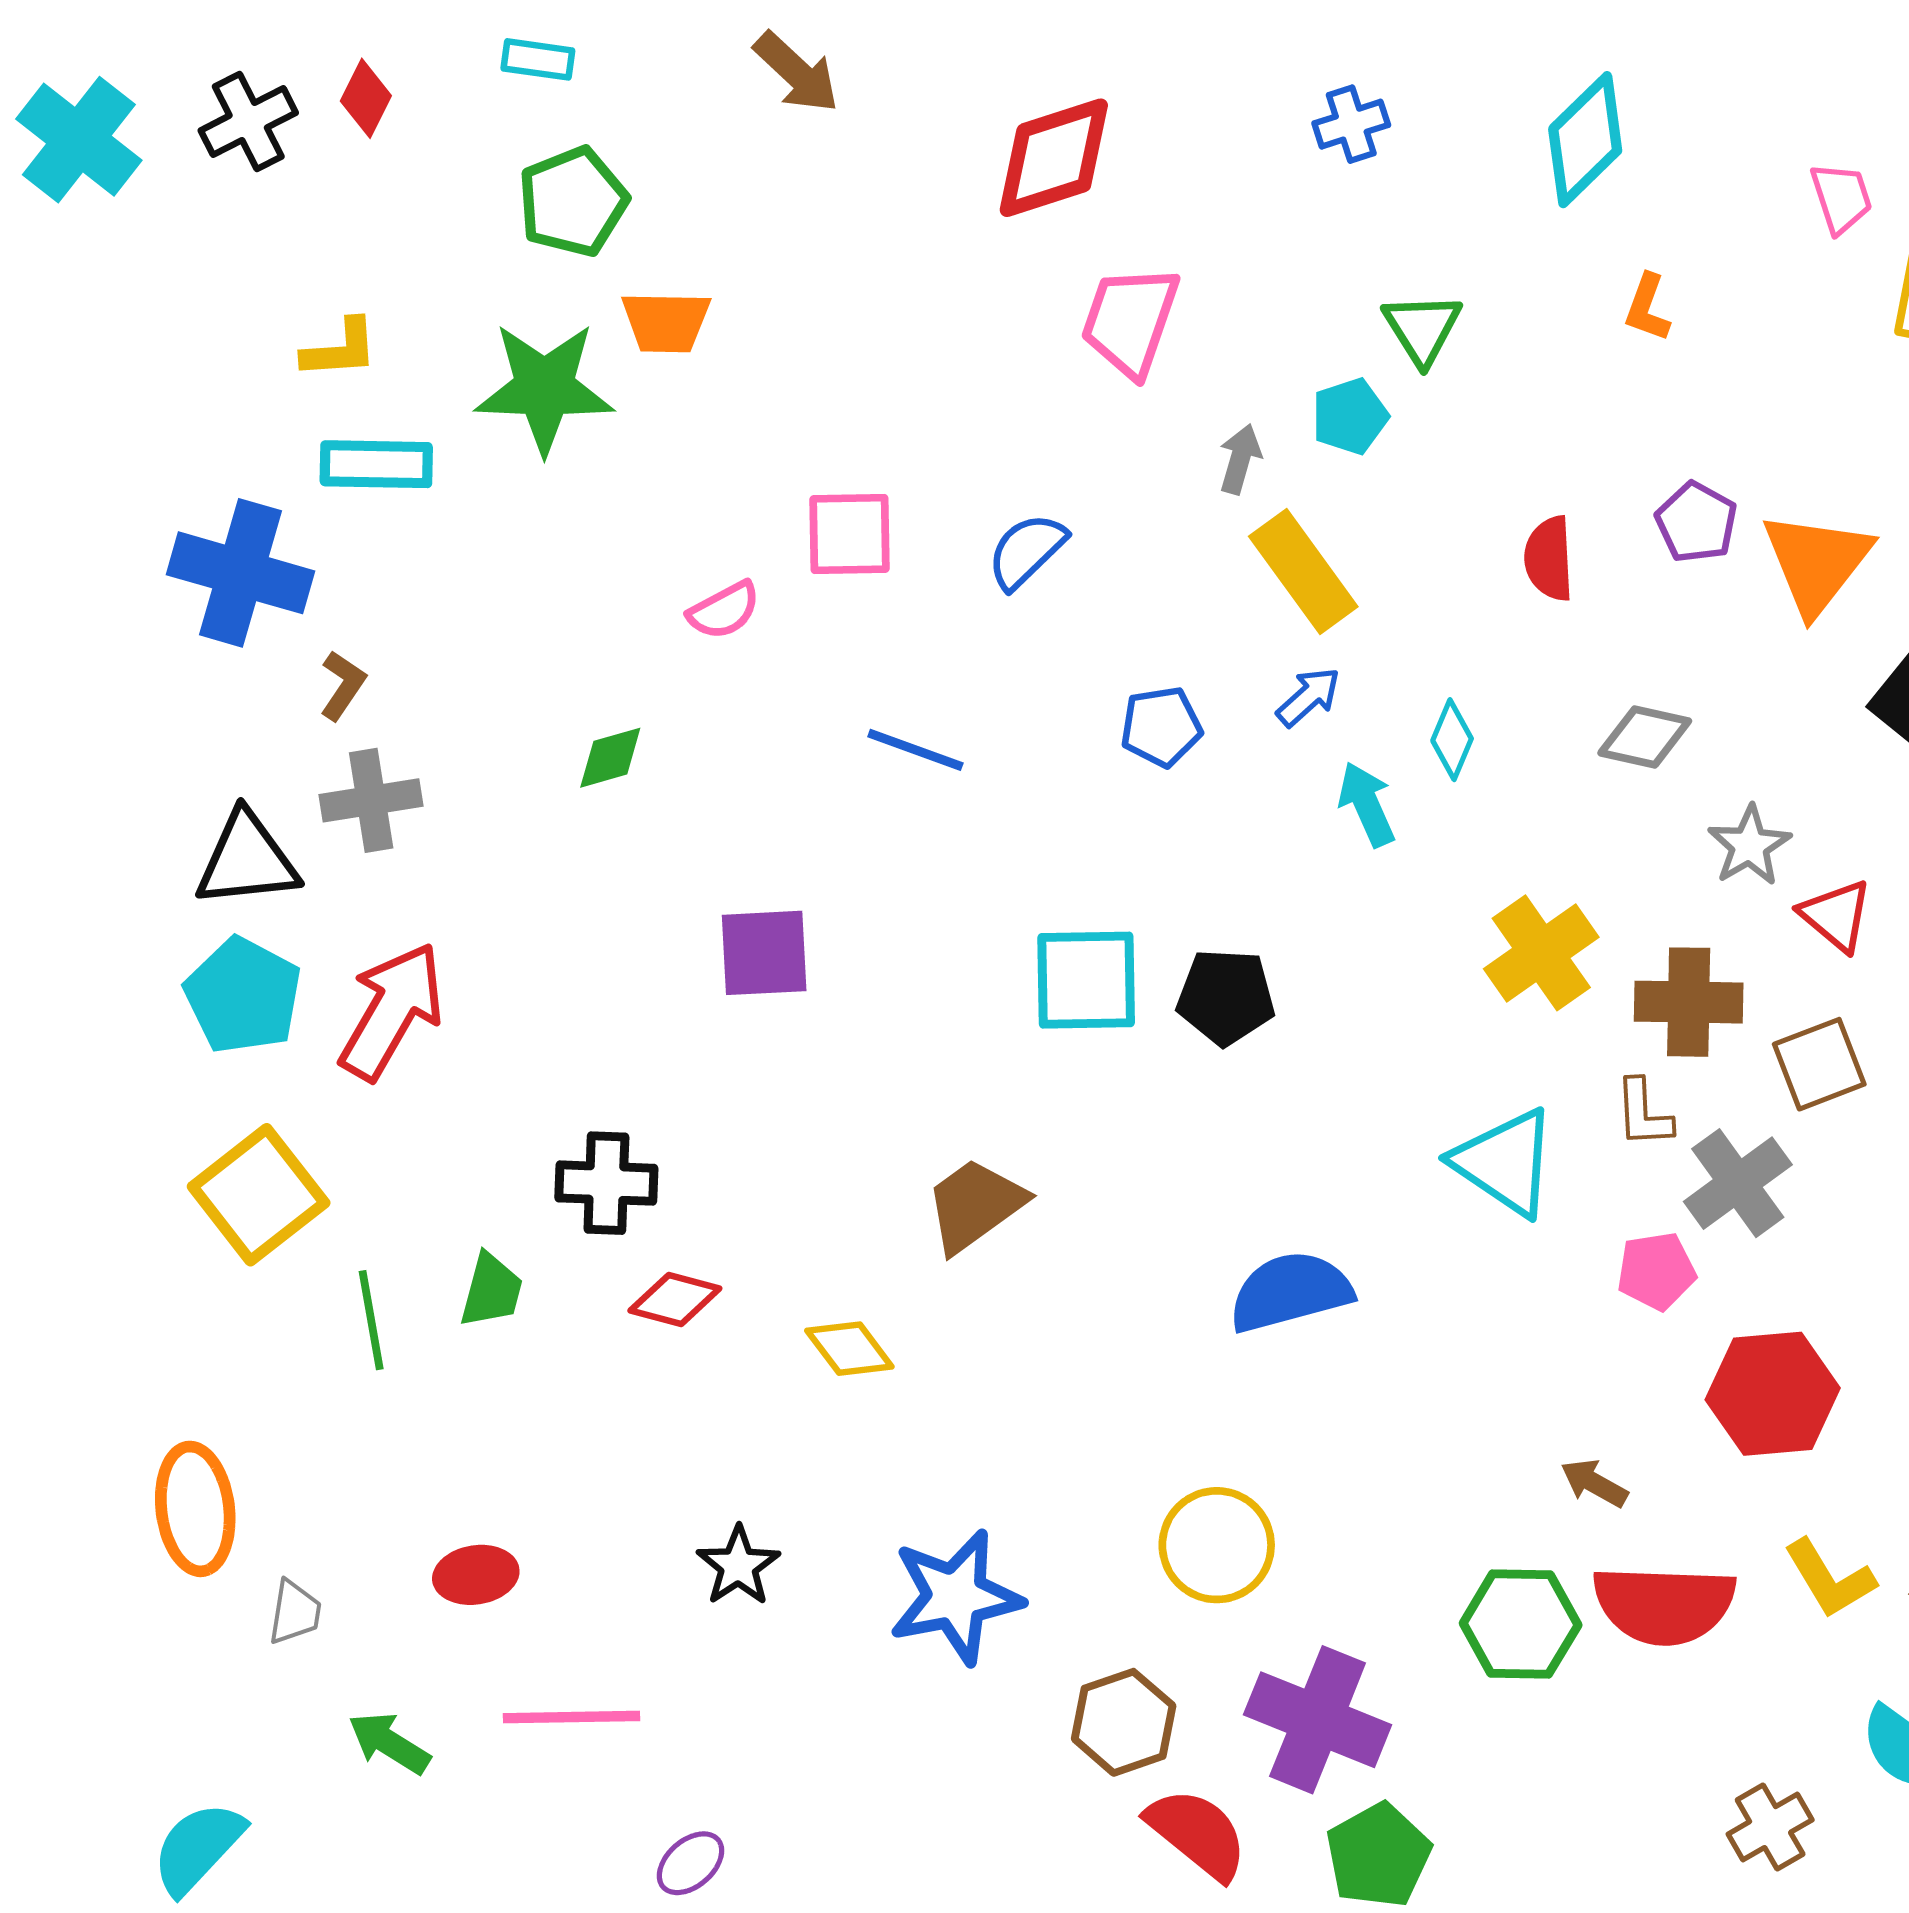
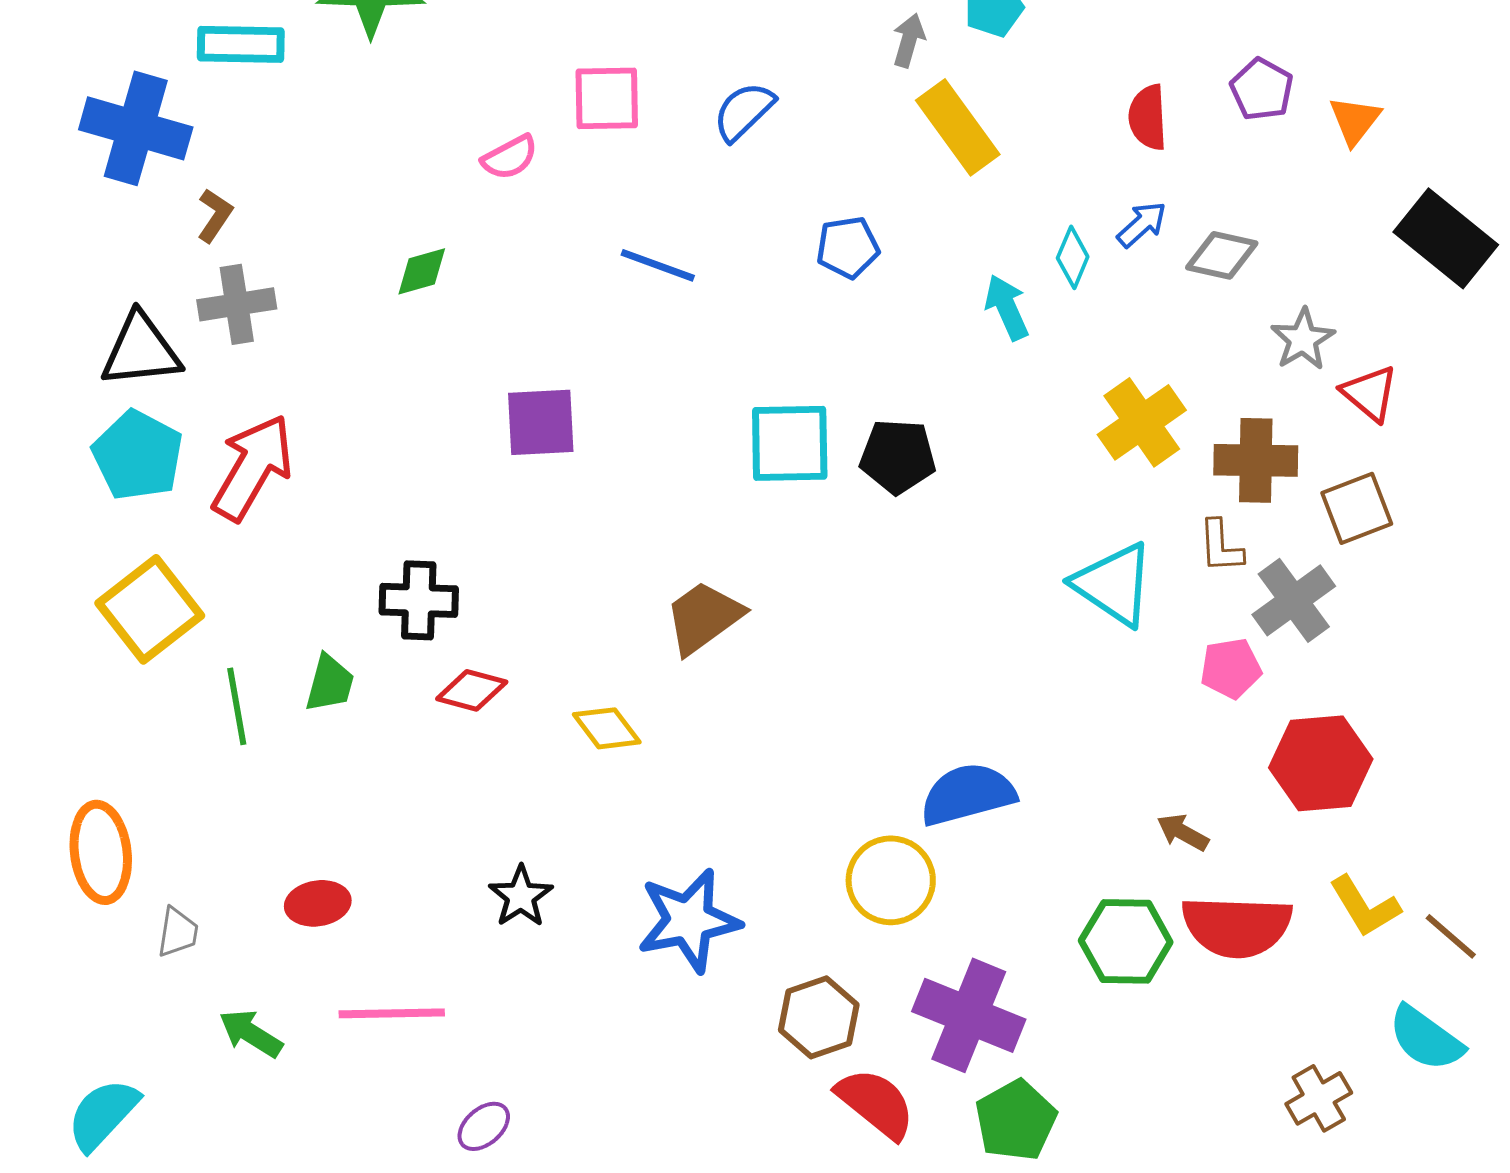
orange triangle: (1817, 562) -> (1355, 120), size x0.6
blue arrow: (1309, 697) -> (1142, 224), moved
blue semicircle: (1290, 1292) -> (968, 794), moved

